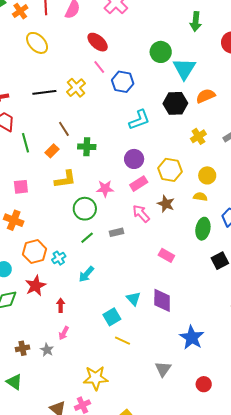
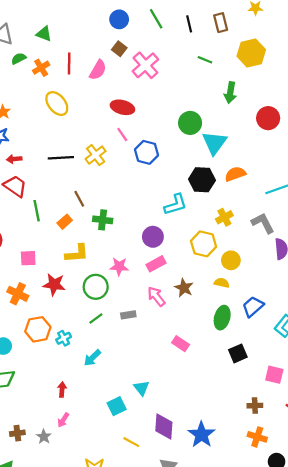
red ellipse: (98, 42) -> (122, 107), turned -30
cyan L-shape: (139, 120) -> (176, 205), moved
yellow hexagon: (170, 170) -> (204, 244), moved
red star: (36, 286) -> (54, 285), moved, turned 30
purple diamond: (162, 300) -> (164, 427), moved
yellow line: (122, 341) -> (131, 442), moved

